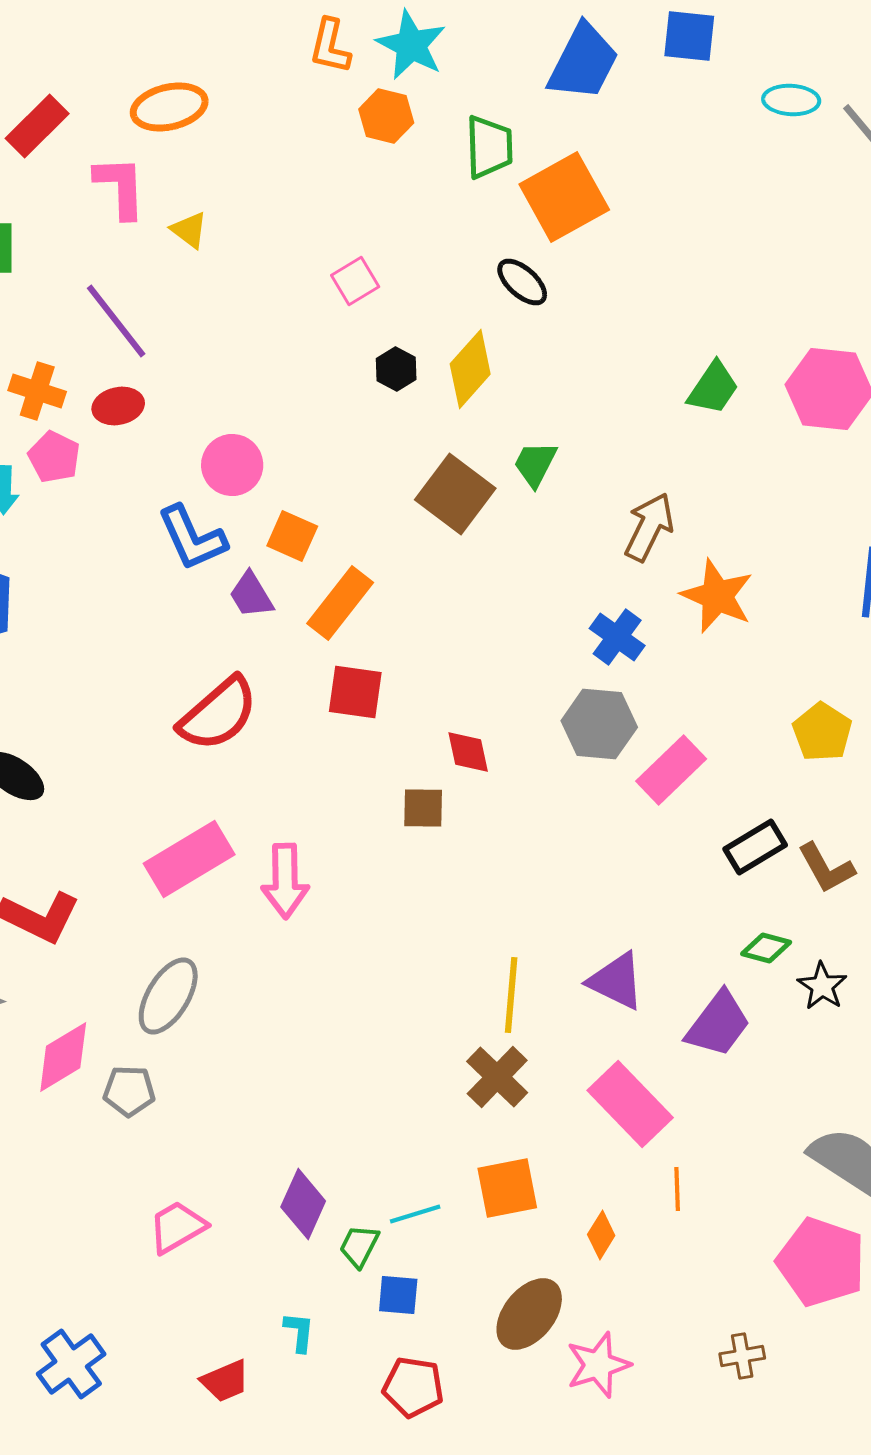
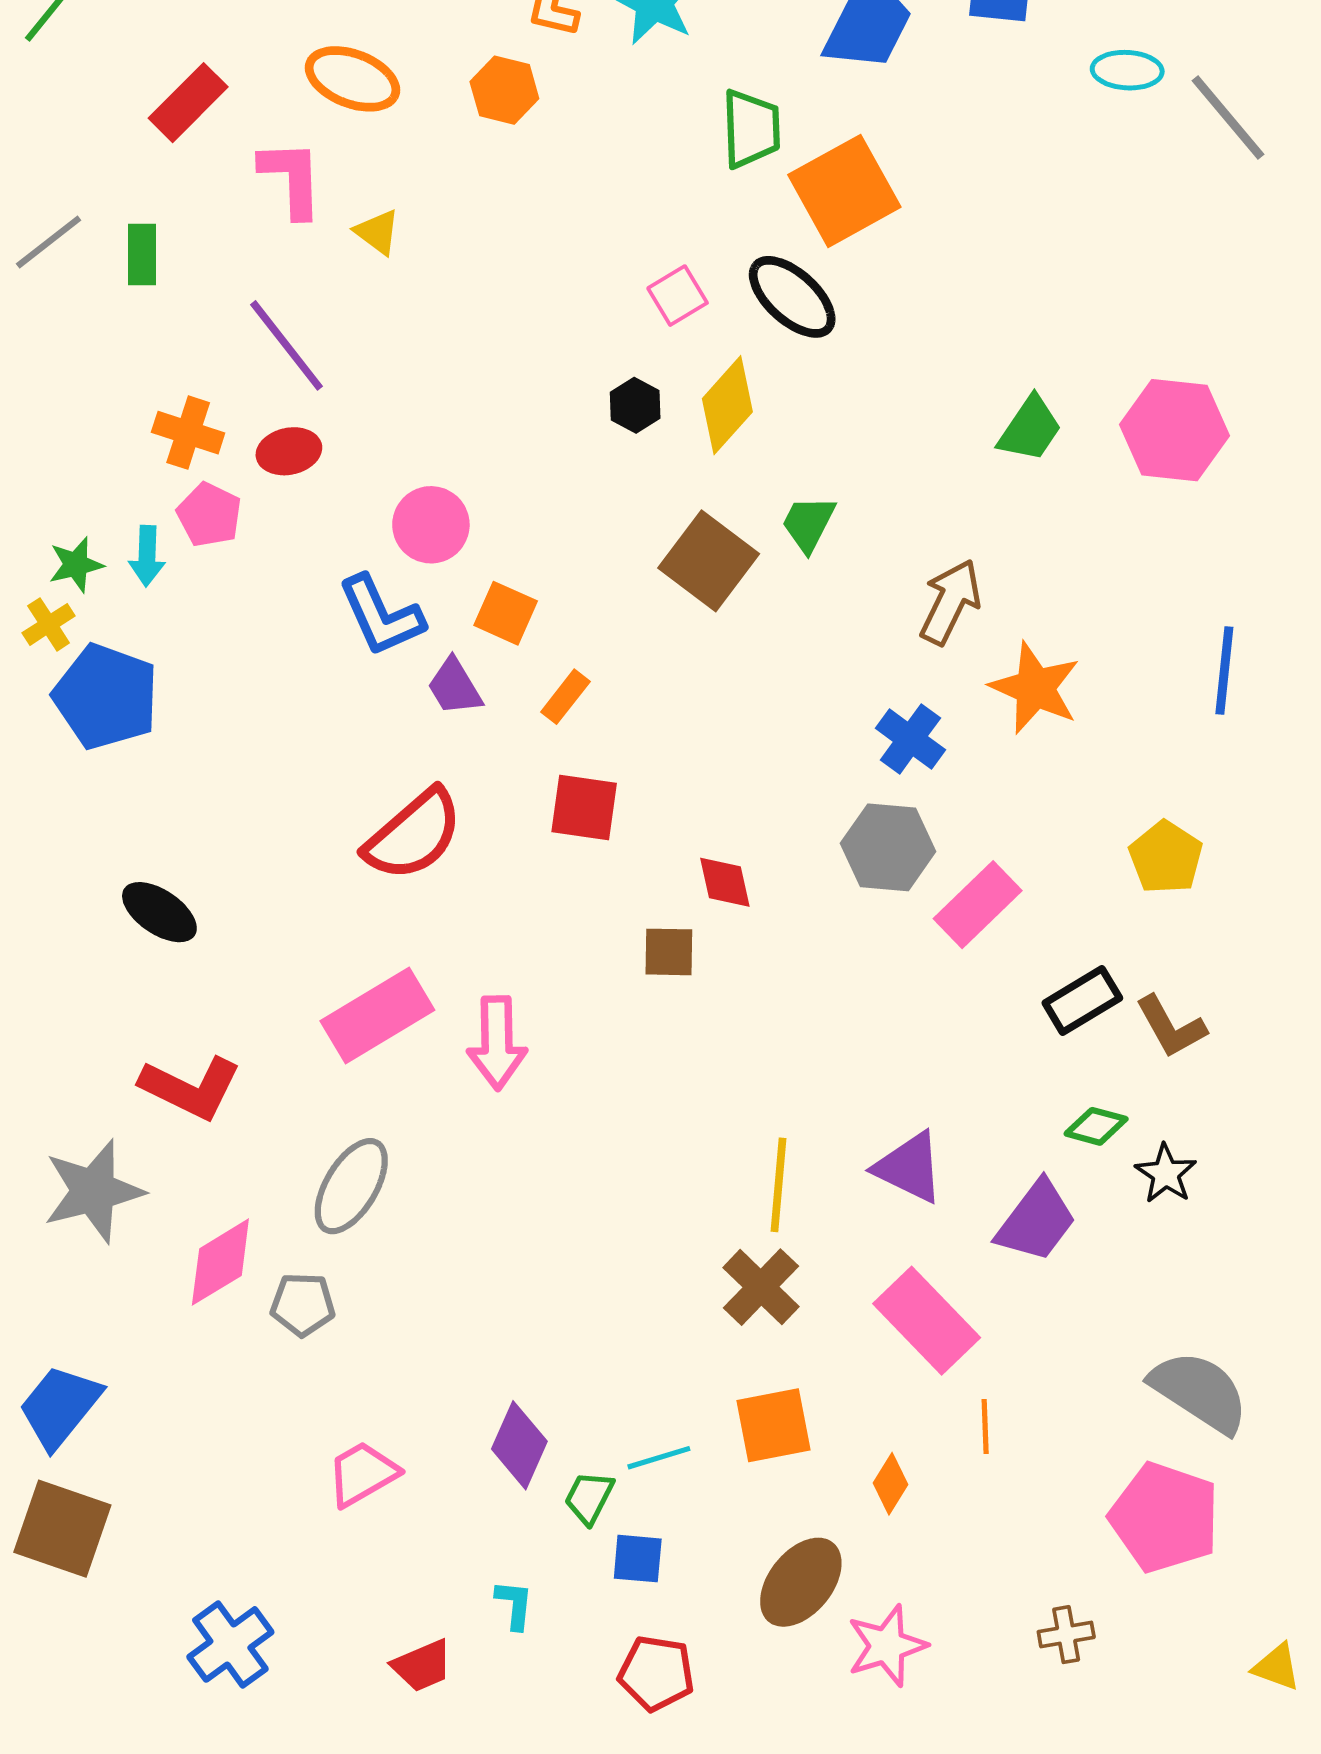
orange ellipse: (169, 107) -> (352, 79), turned 34
orange hexagon: (386, 116) -> (504, 90), moved
pink square: (355, 281) -> (678, 296), moved
black ellipse: (522, 282) -> (792, 297), size x1.4
orange rectangle: (340, 603) -> (565, 697), size x0.6

